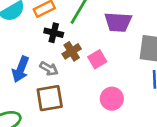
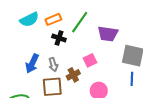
brown cross: (72, 51) -> (73, 75), moved
gray arrow: (49, 69) -> (53, 65), turned 40

